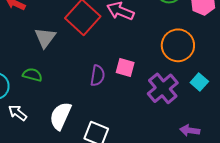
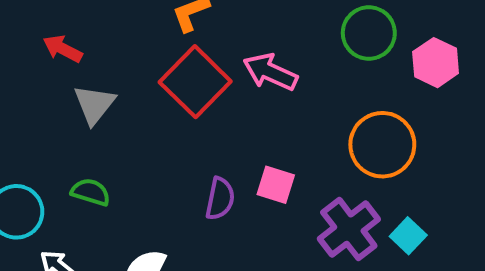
gray triangle: (45, 38) -> (94, 104), moved
cyan square: (199, 82) -> (408, 236), moved

